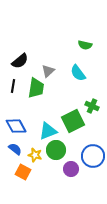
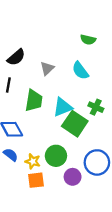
green trapezoid: (36, 88) -> (34, 100), moved
green square: (73, 121) -> (75, 124), turned -30
cyan triangle: (48, 131) -> (63, 107), moved
orange square: (23, 172) -> (36, 180), moved, turned -35

